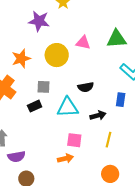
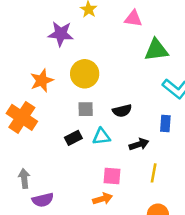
pink triangle: (83, 43) -> (133, 19), moved
gray square: (43, 87) -> (86, 109), moved
black rectangle: (35, 106) -> (73, 138), moved
cyan triangle: (68, 107) -> (101, 137), size x0.7

